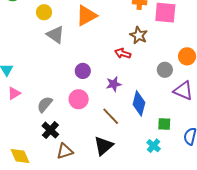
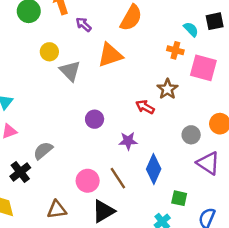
yellow circle: (44, 12) -> (49, 52), moved
pink circle: (79, 99) -> (88, 181), moved
black cross: (50, 130) -> (20, 172), moved

